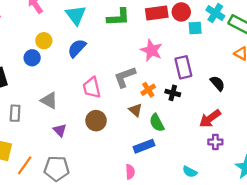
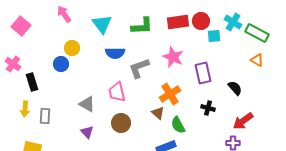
blue semicircle: (77, 48) -> (115, 53), moved, turned -132
gray L-shape: (125, 77) -> (139, 68), moved
orange cross: (148, 90) -> (170, 94), size x1.5
black cross: (173, 93) -> (208, 108), moved
gray triangle: (49, 100) -> (87, 104), moved
red arrow: (210, 118) -> (243, 121), moved

